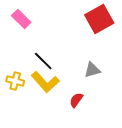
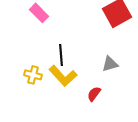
black line: (43, 61) -> (61, 55), turned 40

